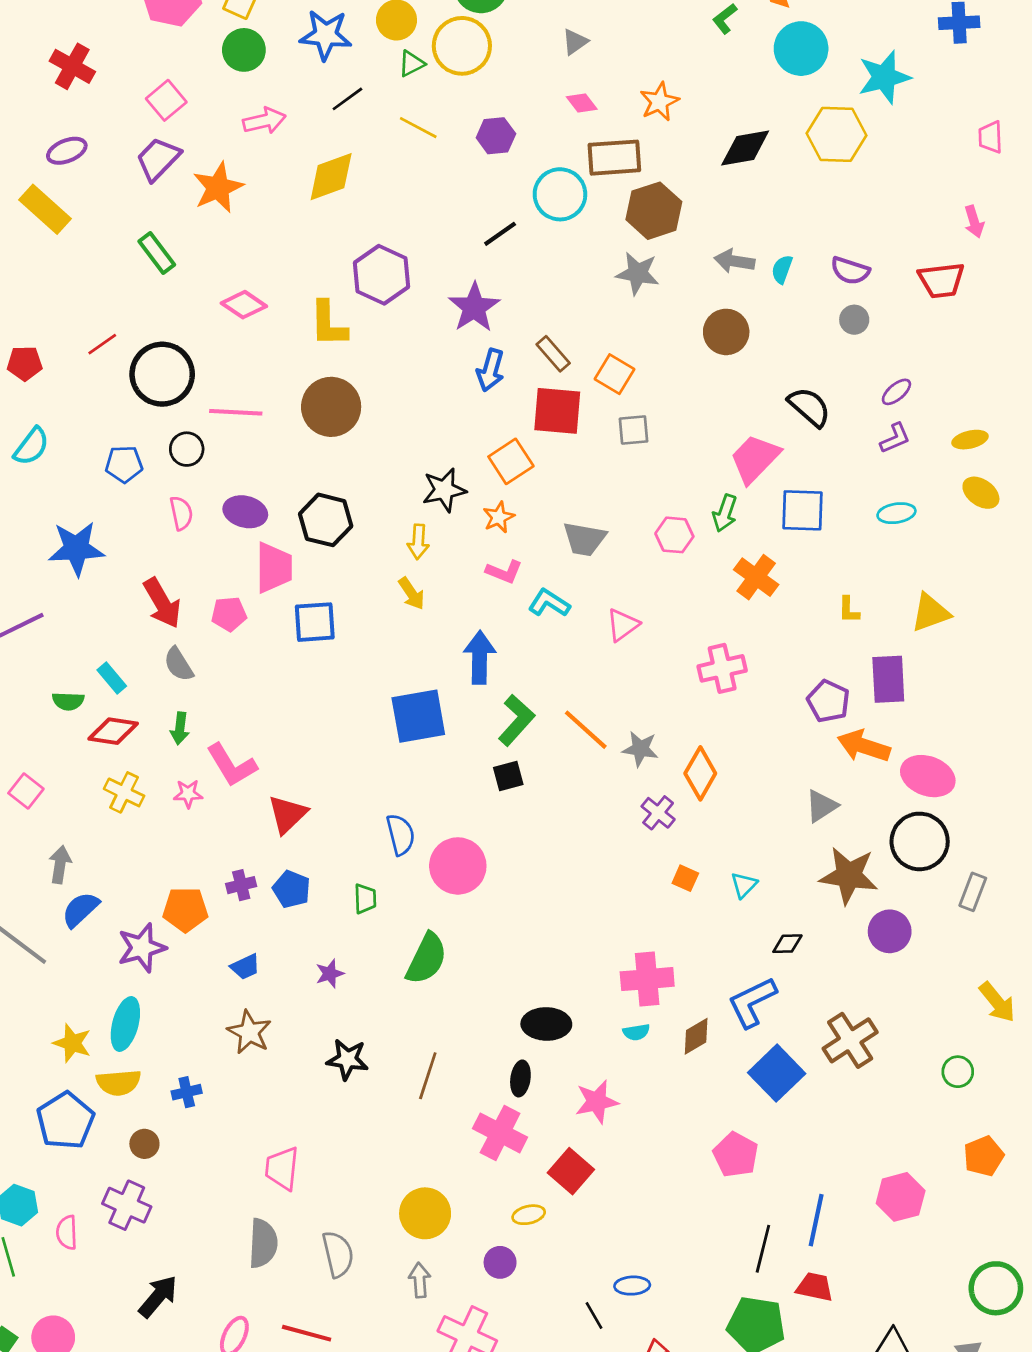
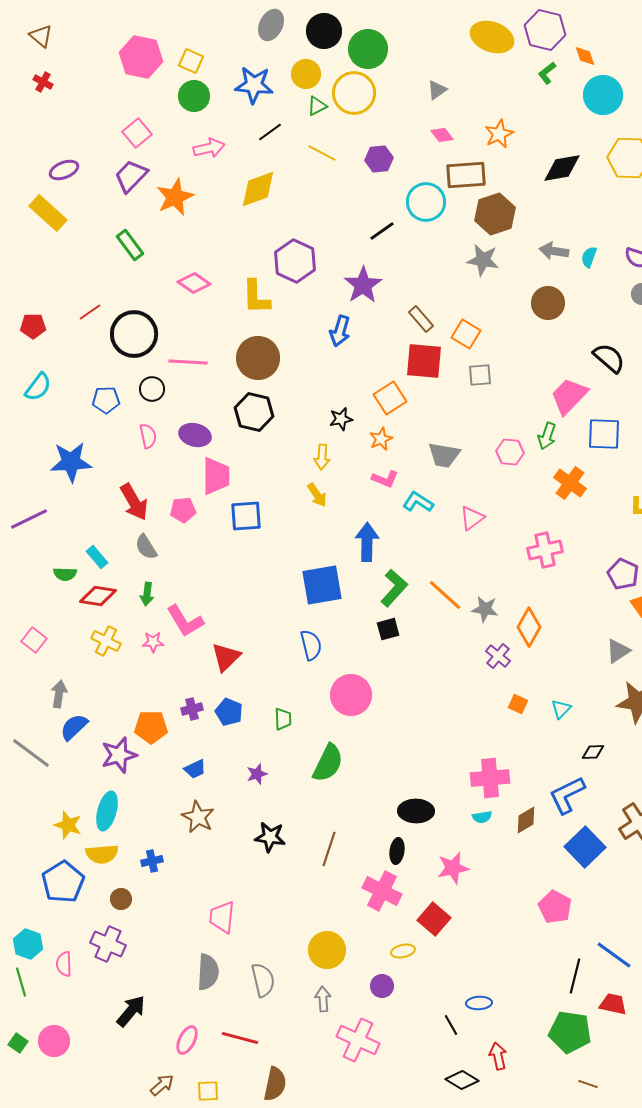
red cross: (72, 66) -> (43, 82), moved, size x0.6
blue arrow: (490, 370) -> (340, 331), moved
black star: (444, 490) -> (341, 419), size x0.7
black hexagon: (326, 520) -> (254, 412), moved
blue semicircle: (401, 835) -> (311, 645), moved
blue line: (816, 1220) -> (614, 955), turned -66

